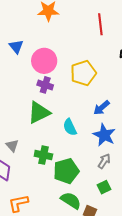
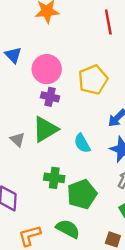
gray triangle: (12, 145) -> (17, 139), moved
green semicircle: (71, 200) -> (68, 229), moved

